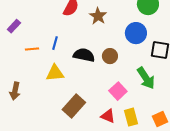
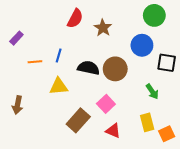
brown circle: (110, 56) -> (115, 69), size x1.5
green arrow: (146, 78) -> (152, 92), size x0.7
pink square: (118, 91) -> (106, 104), moved
yellow rectangle: (131, 117) -> (147, 122), moved

